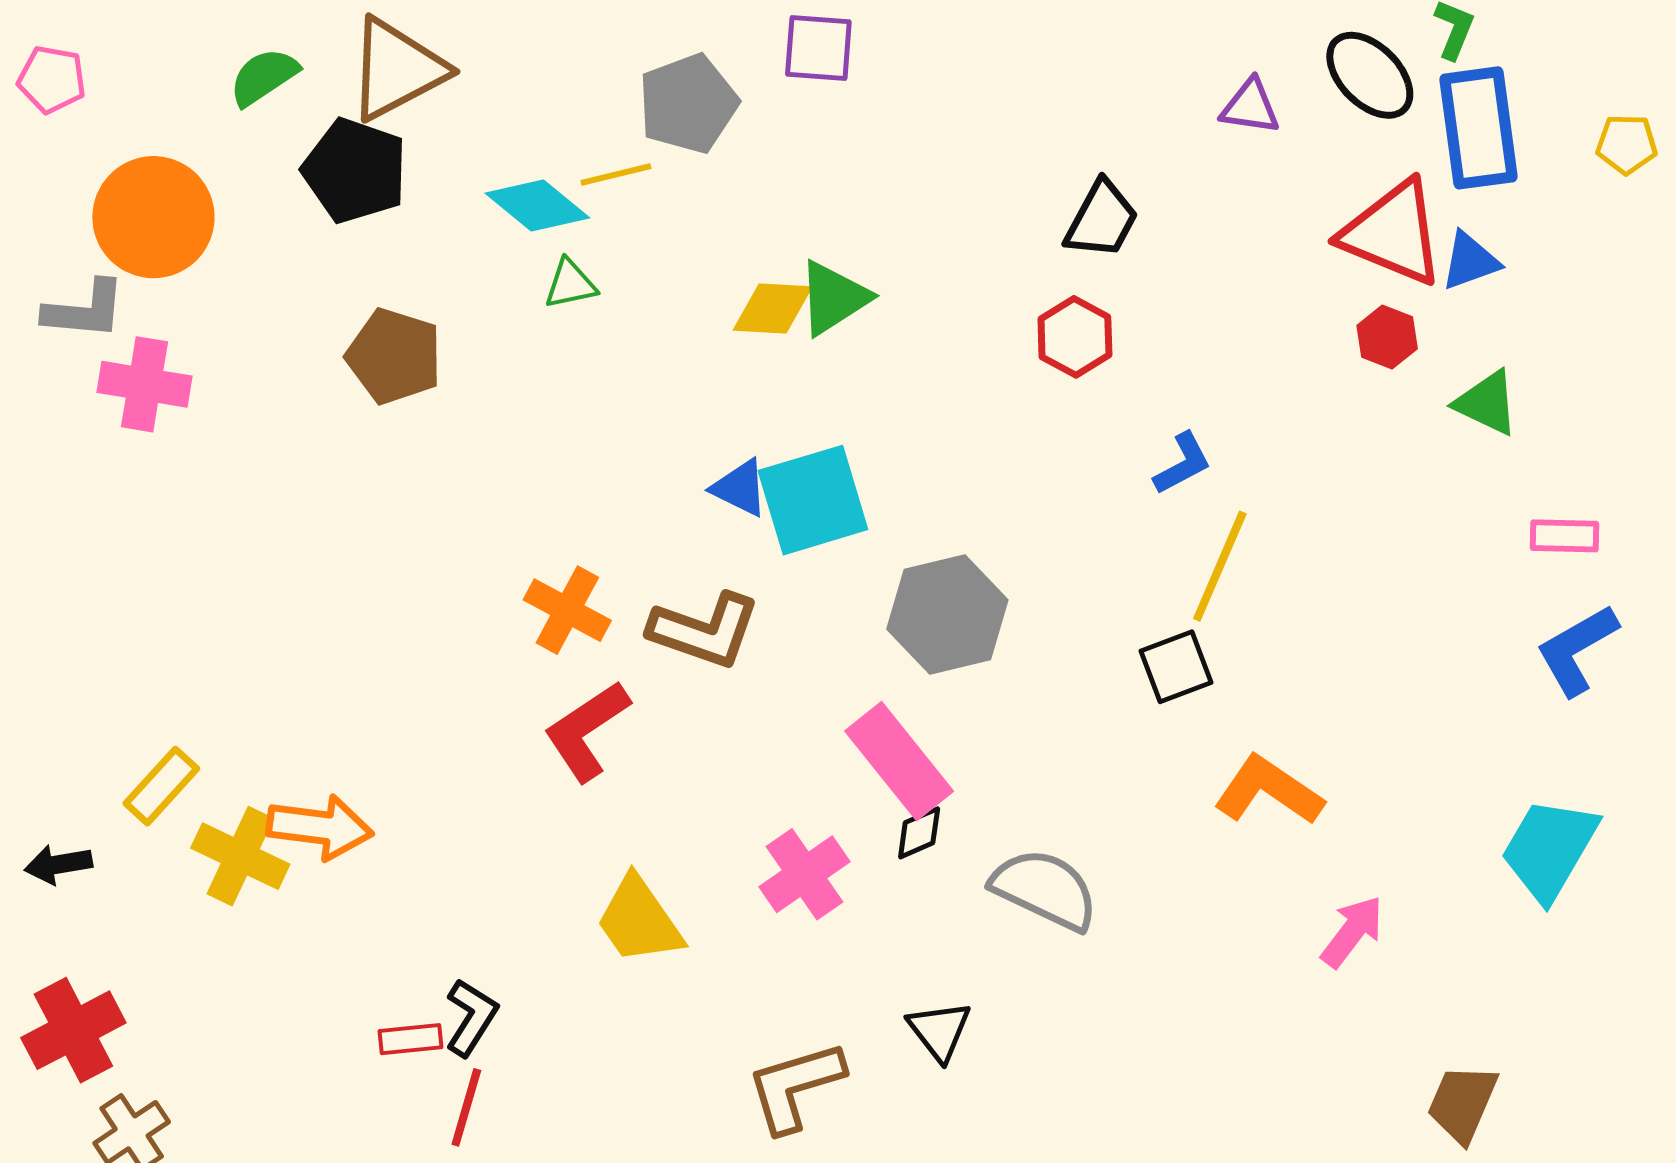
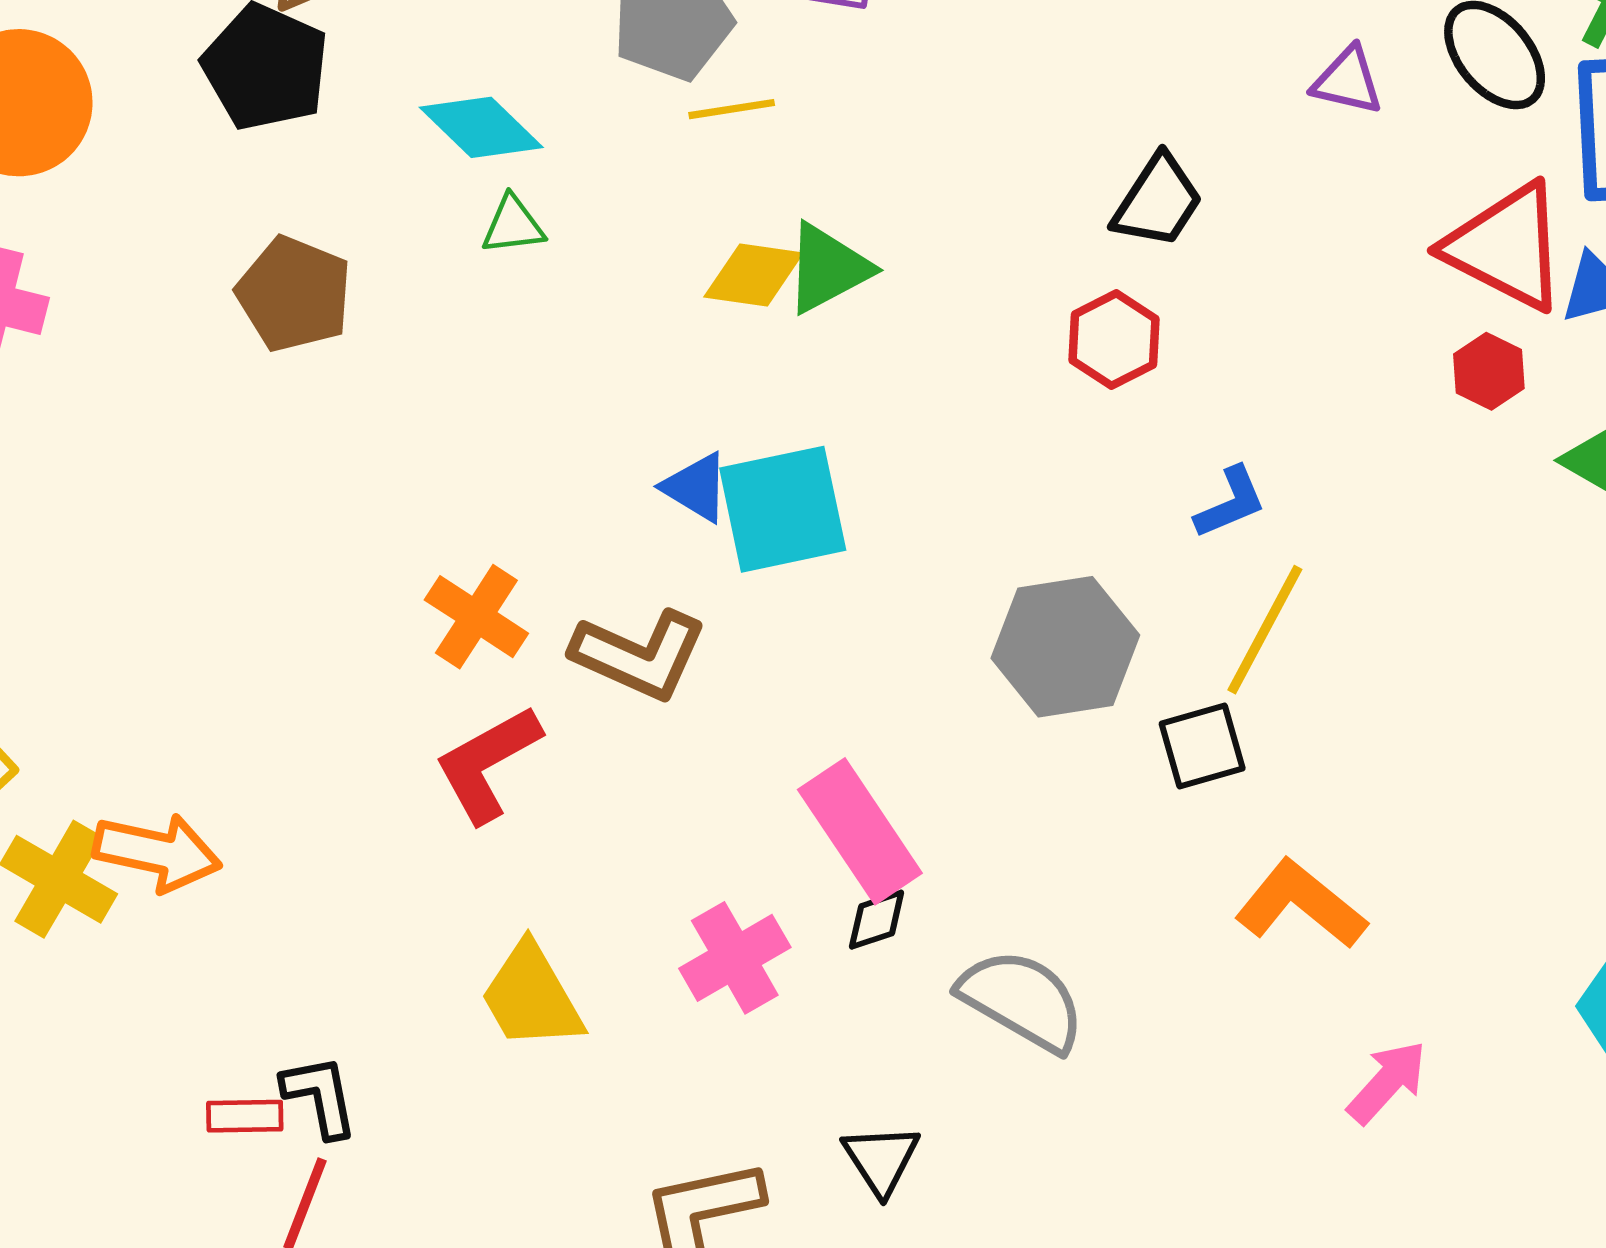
yellow line: (616, 174) -> (732, 109), moved
gray hexagon: (947, 614) -> (1065, 647), moved
black L-shape: (471, 1017) -> (320, 1096), turned -48

